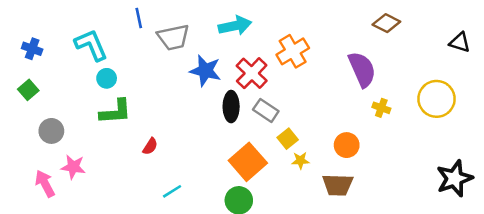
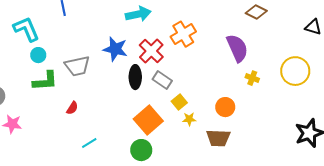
gray trapezoid: (173, 37) -> (77, 66), moved

